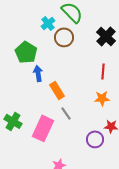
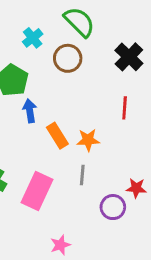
cyan cross: (48, 23) -> (33, 38), moved
orange star: (102, 98) -> (88, 140), moved
gray line: (66, 113) -> (82, 175), moved, turned 40

